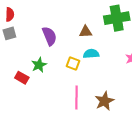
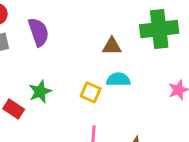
purple semicircle: (49, 36) -> (39, 32), moved

